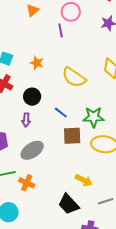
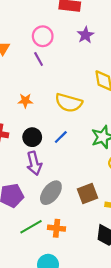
blue line: (61, 113) -> (61, 137), moved, turned -64
purple arrow: (26, 120) -> (34, 163), size x1.5
brown square: (72, 136) -> (87, 193), moved

